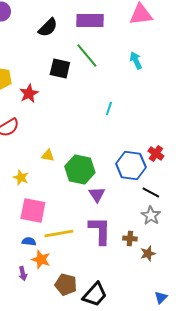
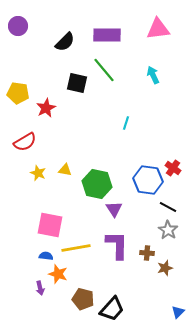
yellow star: (21, 178) -> (38, 173), moved

